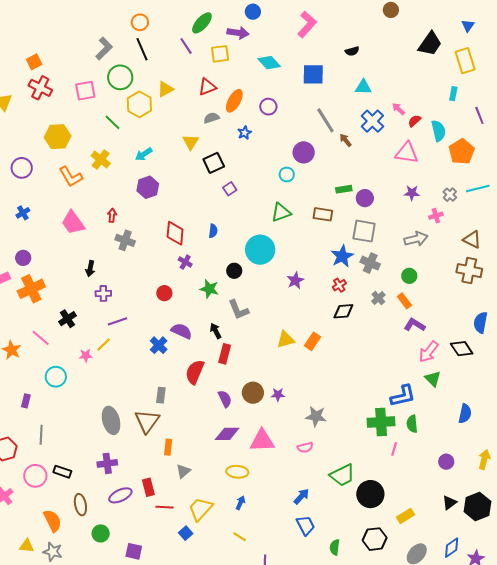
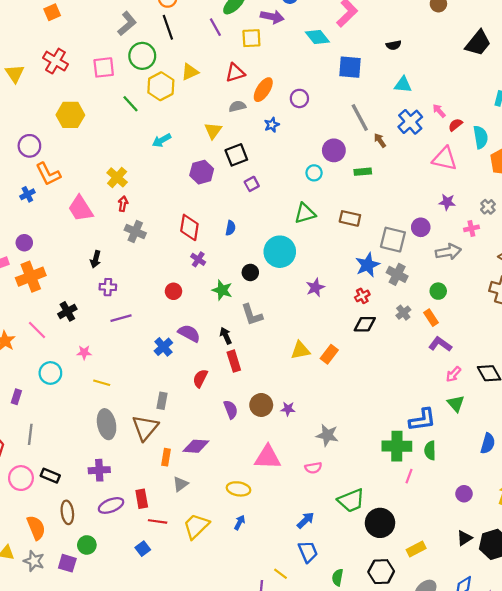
orange square: (34, 62) -> (52, 12), moved
cyan diamond: (269, 63) -> (317, 37), moved
yellow cross: (101, 159) -> (117, 177), moved
orange L-shape: (71, 177) -> (48, 174), moved
purple hexagon: (148, 187) -> (202, 172), moved
green rectangle: (344, 189) -> (363, 172), moved
purple circle: (365, 198) -> (421, 227), moved
yellow line: (104, 344) -> (102, 383), moved, turned 56
pink arrow: (429, 352) -> (453, 374), size x0.7
red rectangle: (225, 354) -> (234, 361), turned -36
red semicircle: (195, 372) -> (200, 378), size x0.7
purple diamond: (227, 434) -> (196, 446), moved
blue square: (186, 533) -> (143, 549), moved
yellow line: (240, 537) -> (281, 574), moved
purple square: (134, 551) -> (67, 563), moved

